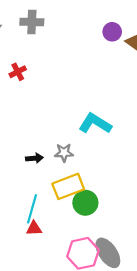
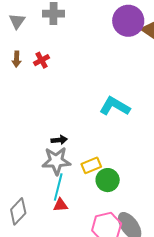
purple circle: (112, 32) -> (128, 21), size x1.8
gray star: (64, 153) -> (56, 161), moved, size x1.6
yellow rectangle: (68, 186) -> (91, 165), size x0.7

